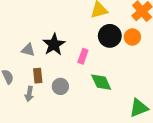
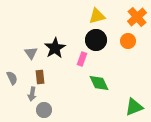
black circle: (110, 36) -> (96, 40), moved
gray triangle: (28, 50) -> (31, 53), turned 40
gray circle: (60, 86) -> (44, 110), moved

